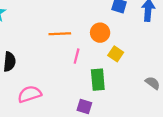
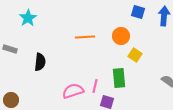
pink line: (77, 56) -> (95, 86), moved
pink semicircle: (30, 94) -> (73, 91), moved

